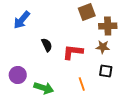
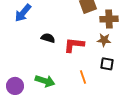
black semicircle: (47, 45) -> (48, 38), turned -48
purple circle: (18, 75) -> (15, 86), moved

